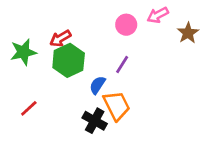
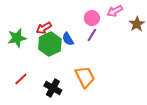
purple line: (122, 64) -> (92, 35), moved
blue semicircle: (97, 85) -> (68, 39), moved, turned -64
black cross: (95, 121) -> (53, 88), moved

